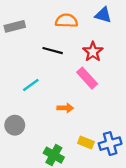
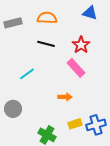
orange semicircle: (66, 21) -> (47, 18), moved
orange arrow: (65, 108) -> (65, 97), moved
yellow rectangle: (86, 142) -> (75, 124), turned -40

